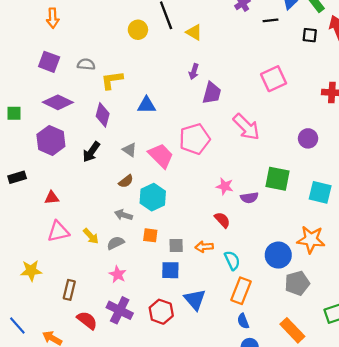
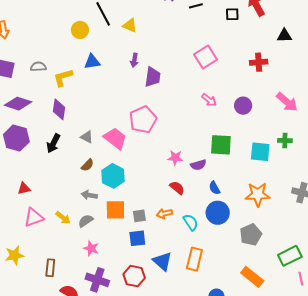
blue triangle: (147, 105) -> (92, 62), moved
pink arrow: (246, 127) -> (209, 100), moved, size x0.6
orange square: (150, 235) -> (115, 210), size x1.5
blue circle: (278, 255) -> (218, 213), moved
orange rectangle: (241, 291) -> (194, 259), moved
blue semicircle: (243, 321) -> (214, 188), moved

